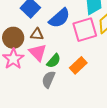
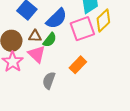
green semicircle: (54, 61) -> (50, 40), moved

